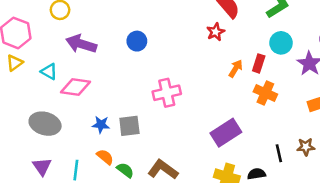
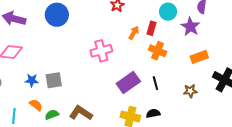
blue circle: (137, 41) -> (57, 15), size x1.5
pink cross: (167, 93) -> (101, 51), moved
black line: (279, 153) -> (155, 83), moved
green semicircle: (125, 170) -> (52, 115), turned -56

